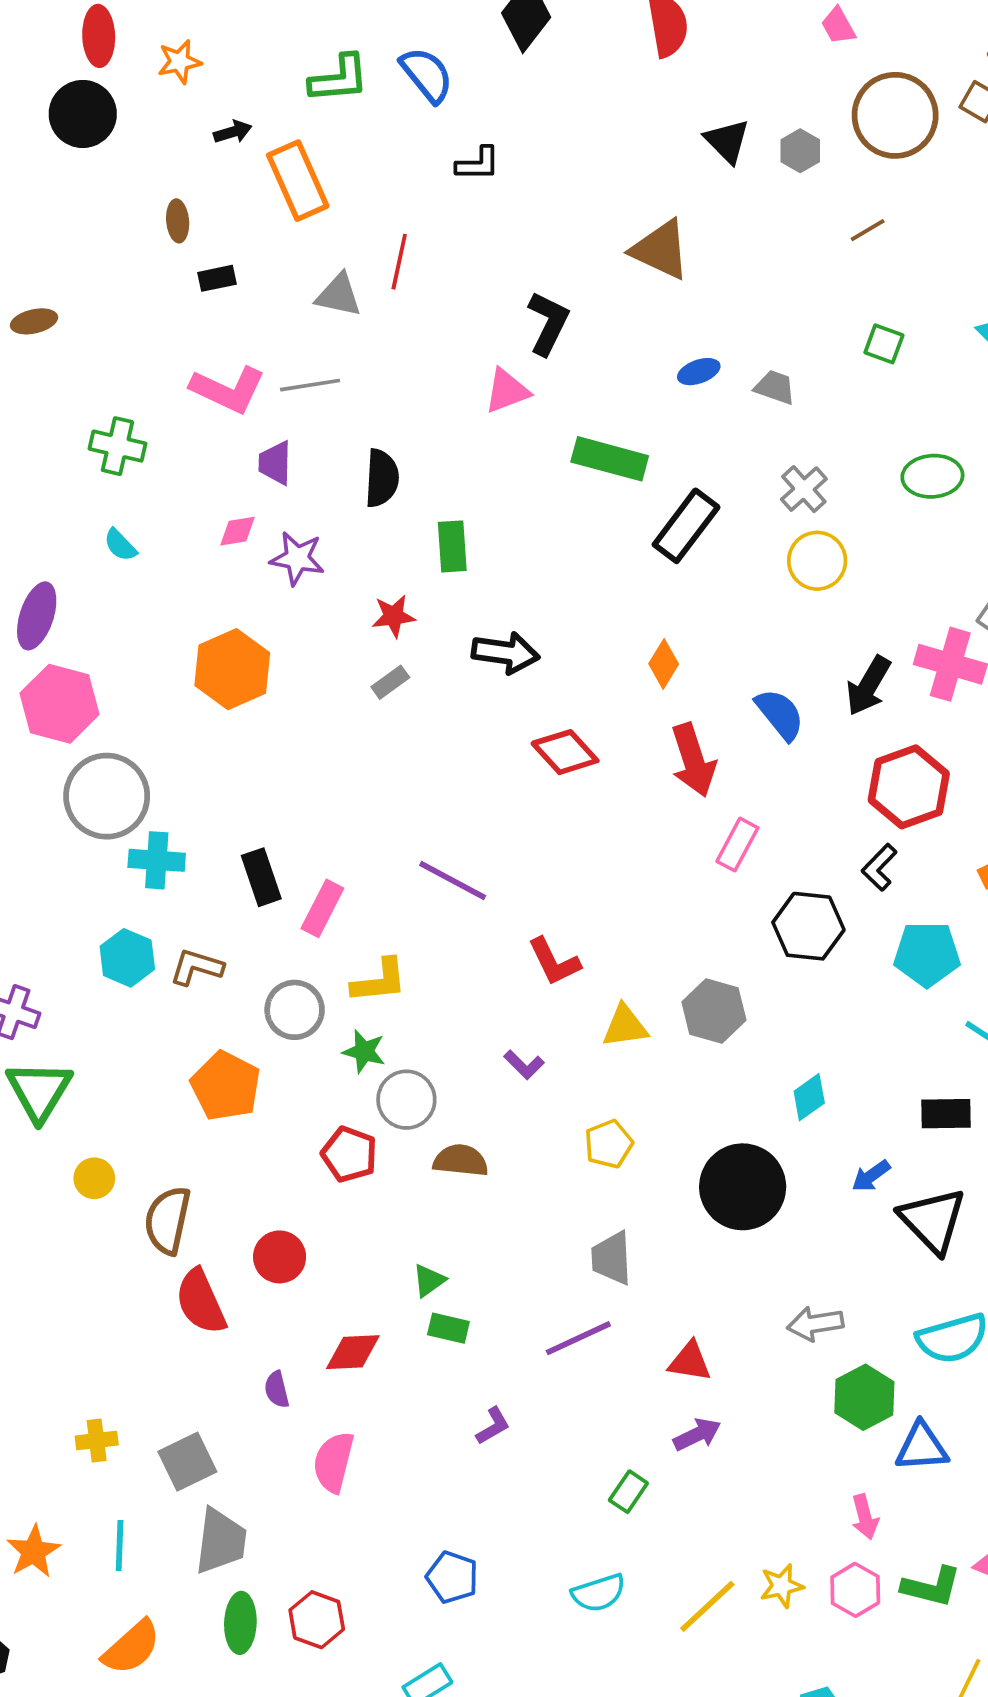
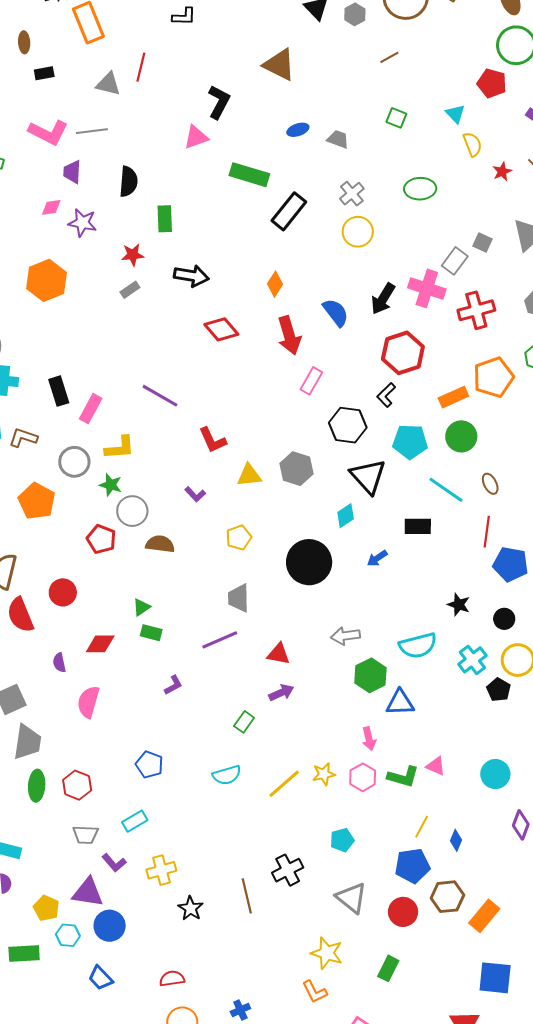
black triangle: (933, 1220) -> (368, 476), moved

